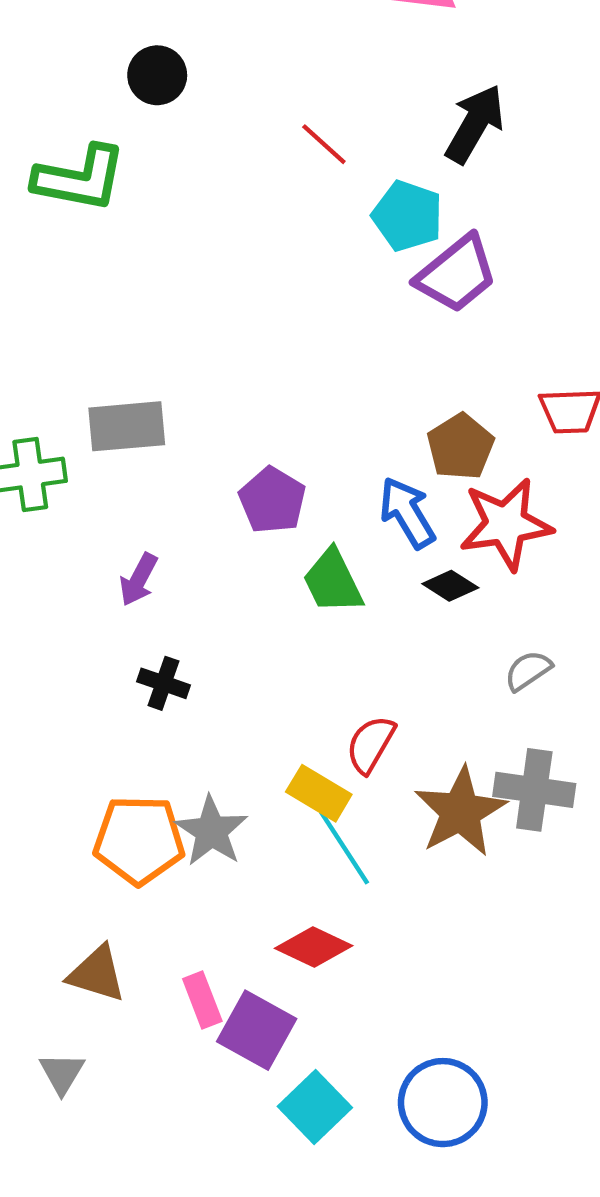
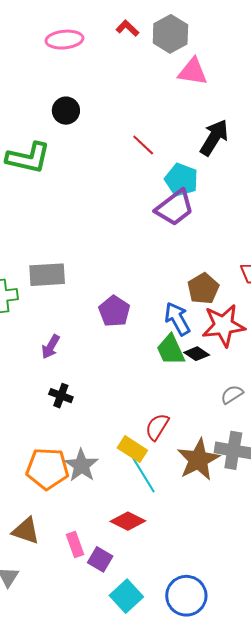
purple trapezoid: (457, 274) -> (175, 208), moved
green trapezoid: (333, 581) -> (171, 350), moved
purple square: (257, 1030) -> (100, 559), size x0.7

